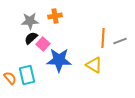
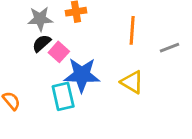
orange line: (103, 38) -> (132, 30), moved
cyan rectangle: (27, 75) -> (63, 96), moved

